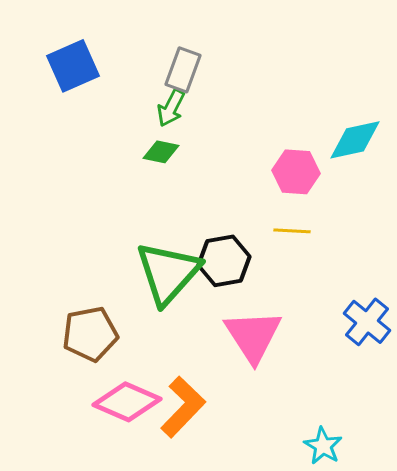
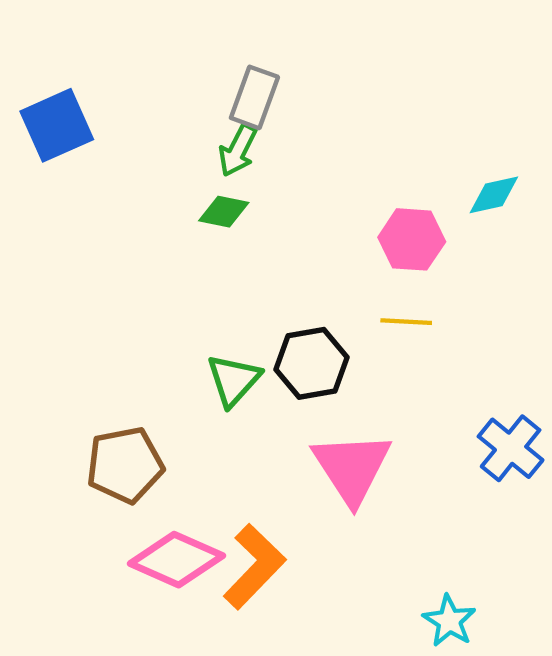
blue square: (73, 66) -> (57, 125), moved
cyan diamond: (355, 140) -> (494, 195), size x0.7
green triangle: (168, 273) -> (234, 380), size x0.6

